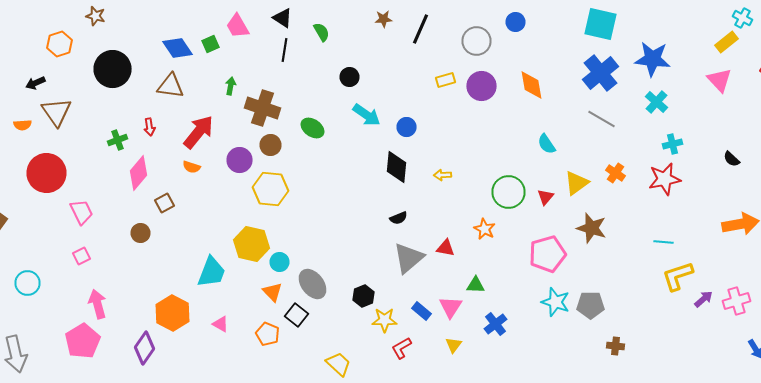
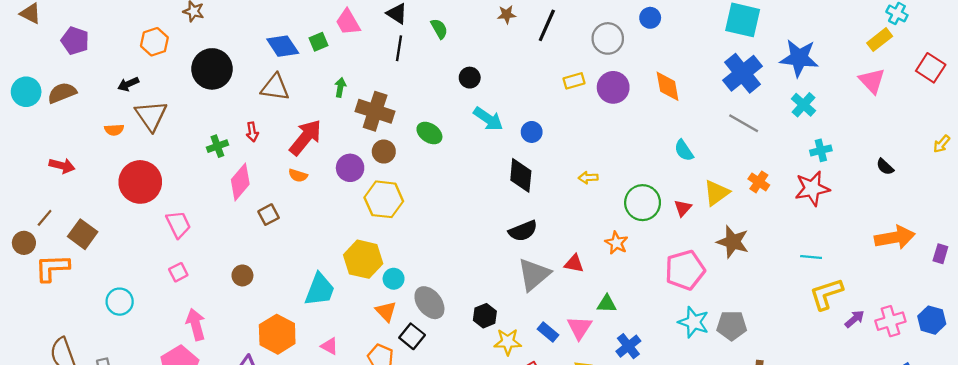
yellow arrow: (442, 175) -> (588, 178), moved
black semicircle: (398, 218) -> (523, 231), size x1.5
brown circle: (140, 233) -> (242, 275), moved

